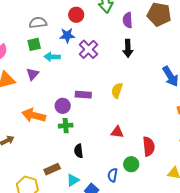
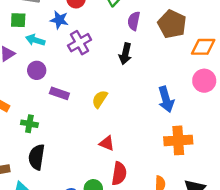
purple circle: (63, 106) -> (37, 70), moved
red triangle: (117, 132) -> (107, 143), moved
black semicircle: (79, 151) -> (37, 157), size x1.5

